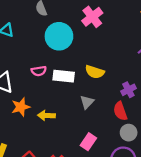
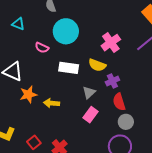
pink cross: (92, 17) -> (111, 43), moved
pink semicircle: (39, 71) -> (42, 48), moved, turned 32
purple cross: (128, 90) -> (112, 81), moved
pink rectangle: (88, 142) -> (90, 115), moved

